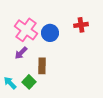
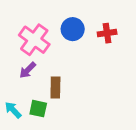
blue circle: (50, 33) -> (73, 29), moved
green square: (29, 82) -> (38, 109), turned -32

